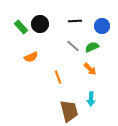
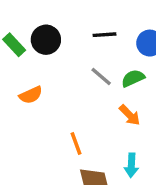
orange line: (58, 77) -> (76, 144), moved

